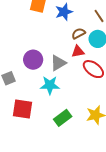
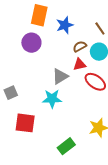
purple circle: (33, 60) -> (31, 43), moved
green rectangle: (63, 118) -> (66, 146), moved

